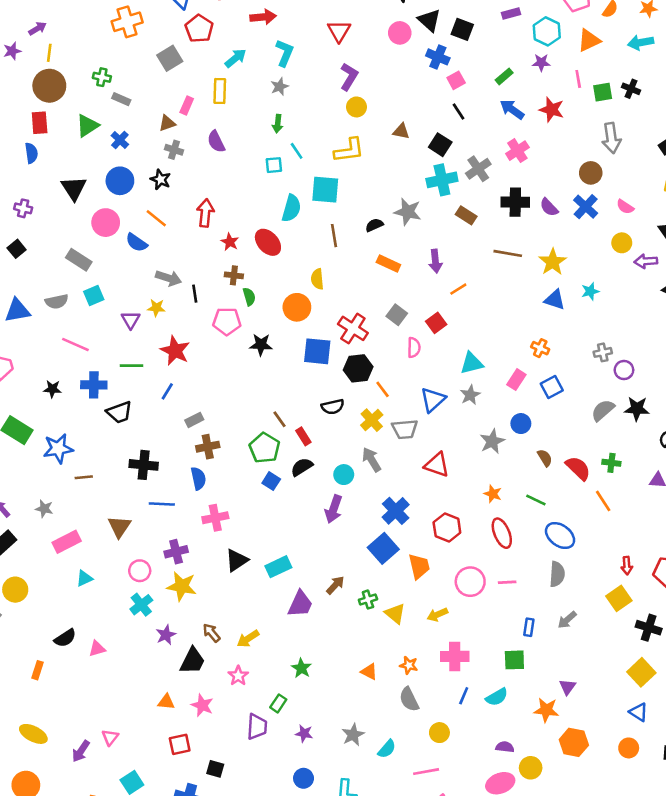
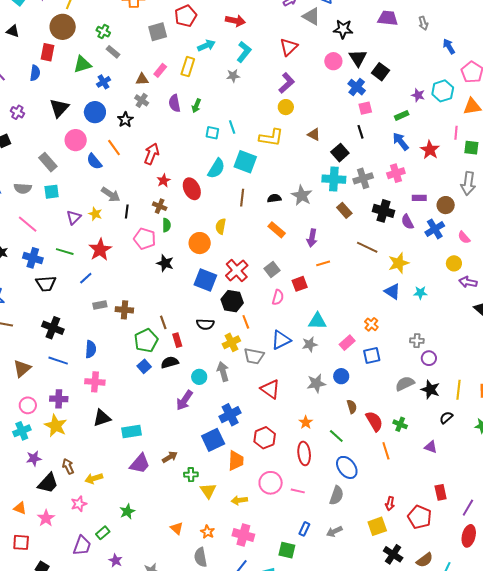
purple rectangle: (511, 14) -> (419, 198), moved
purple star: (541, 63) -> (418, 95), moved
green arrow: (278, 124) -> (196, 106), moved
brown cross: (208, 447) -> (124, 310), moved

